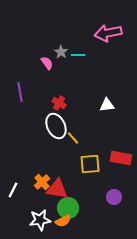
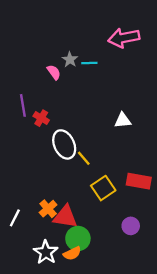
red cross: (59, 103) -> (41, 118), moved
yellow square: (90, 164) -> (103, 188), turned -30
white star: (40, 220) -> (46, 252), turned -30

